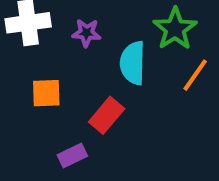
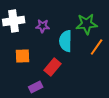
green star: (175, 29) -> (87, 24), turned 30

